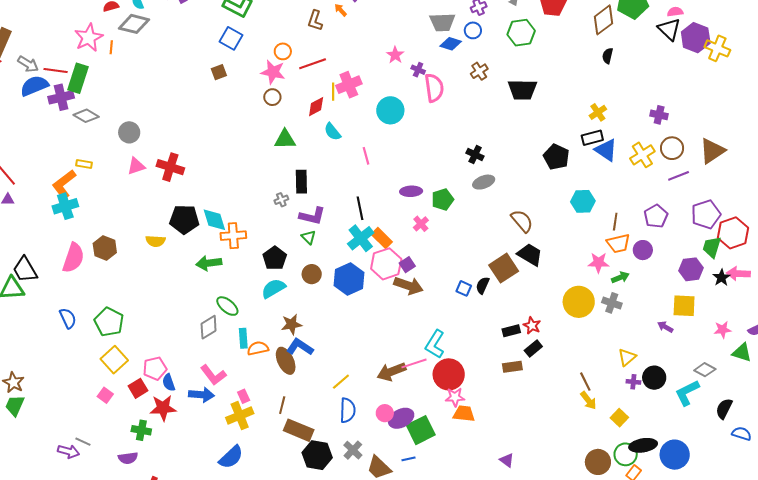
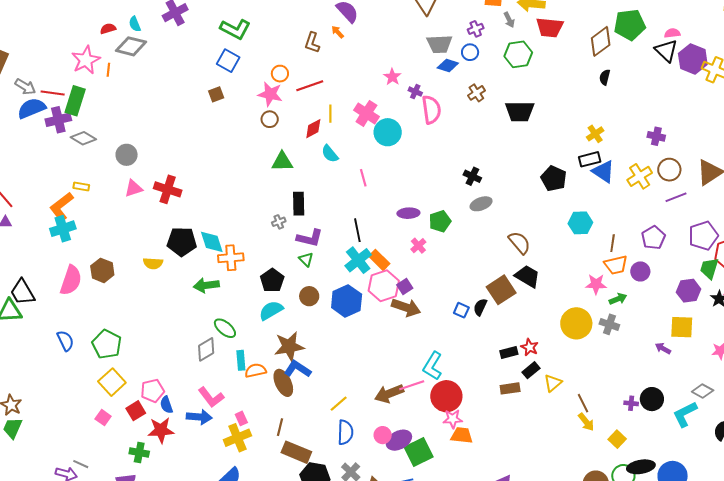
pink cross: (349, 85) -> (366, 113), moved, turned -35
brown star: (292, 324) -> (289, 346), size x1.4
yellow triangle: (627, 357) -> (553, 383), moved

